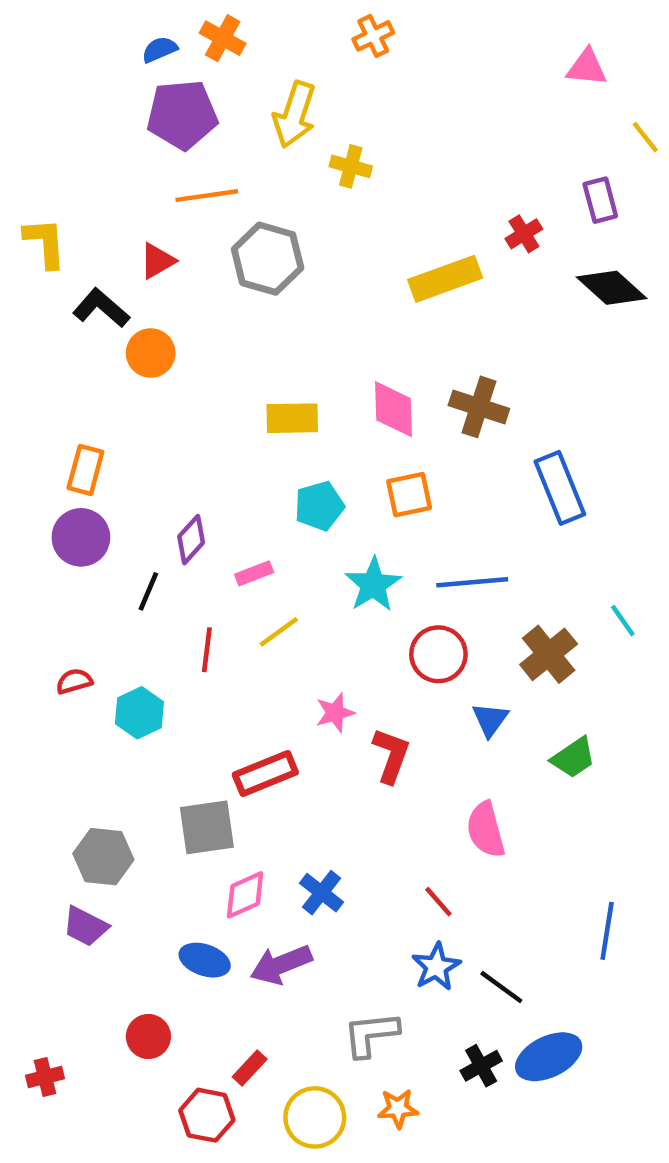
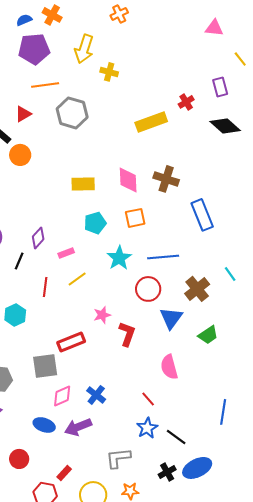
blue triangle: (490, 719) -> (171, 318), size x1.4

